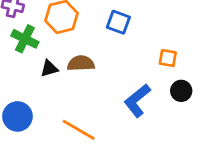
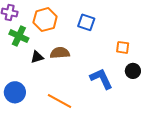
blue L-shape: (137, 100) -> (101, 79), turned 105

